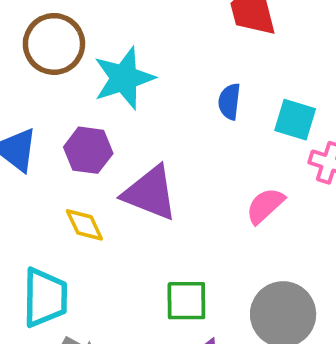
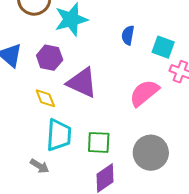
pink semicircle: (265, 206) -> (144, 93), size x1.4
cyan trapezoid: (45, 297) -> (59, 135), moved

